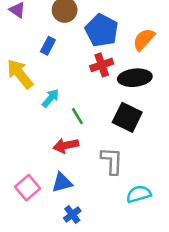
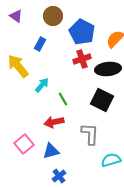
pink square: (28, 188) -> (24, 144), moved

